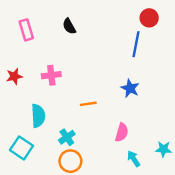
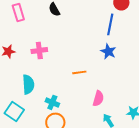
blue star: (130, 88) -> (108, 51), moved
orange line: (88, 104) -> (79, 72), moved
cyan cross: (67, 137) -> (52, 102), turned -32

